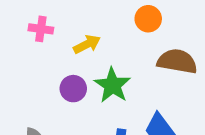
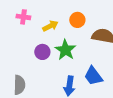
orange circle: (148, 19) -> (77, 20), moved

